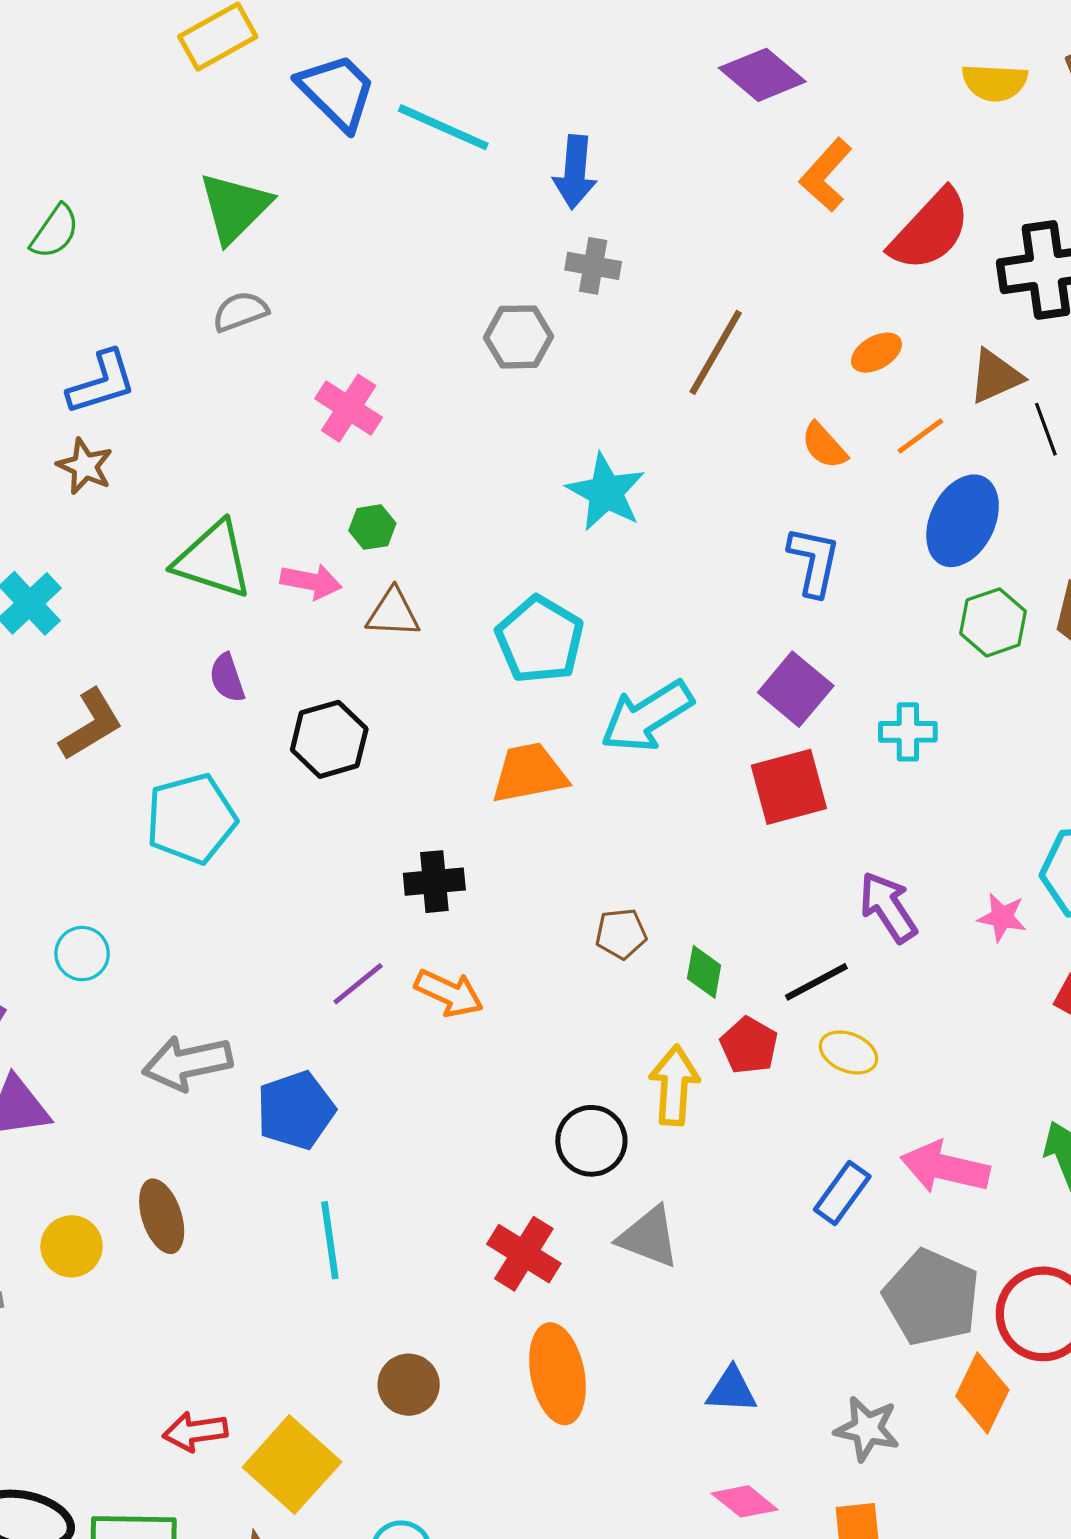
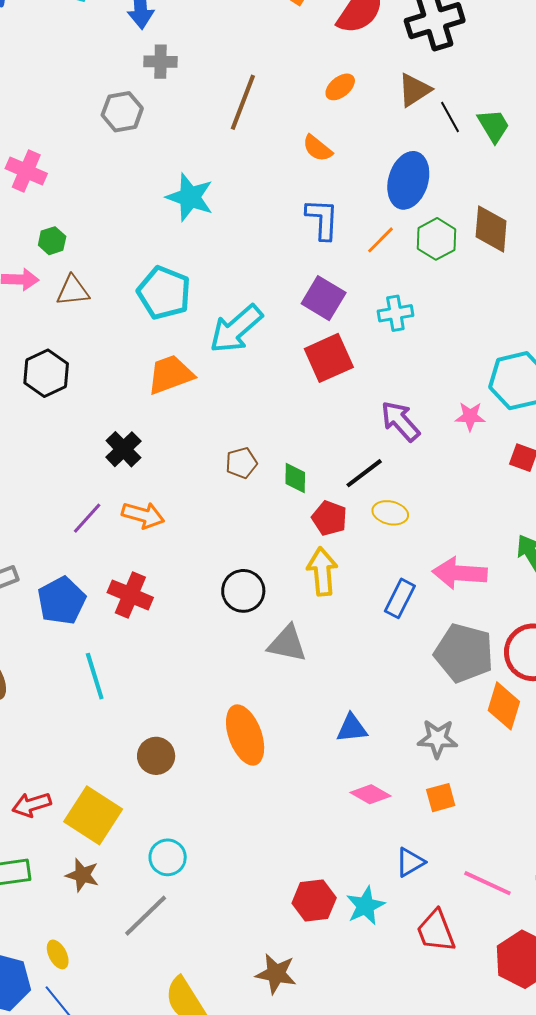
orange line: (920, 436) -> (380, 240), moved
black cross: (434, 882) -> (123, 449), turned -30
yellow arrow: (674, 1085) -> (322, 572), moved
red cross: (524, 1254) -> (130, 595), moved

